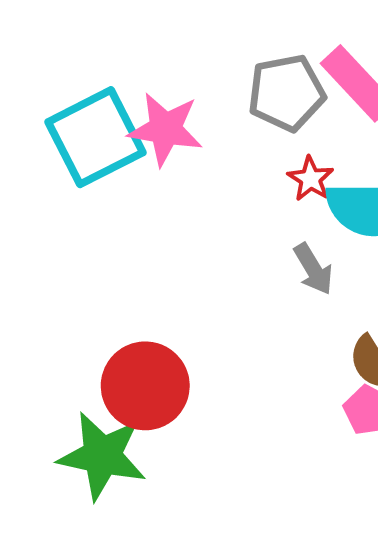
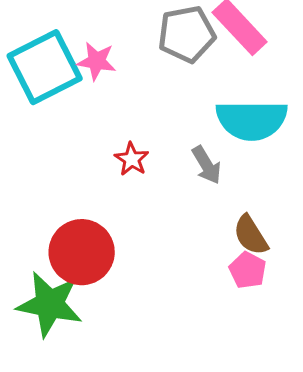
pink star: (165, 129) -> (97, 61), size x0.7
red star: (311, 179) -> (132, 159), moved

